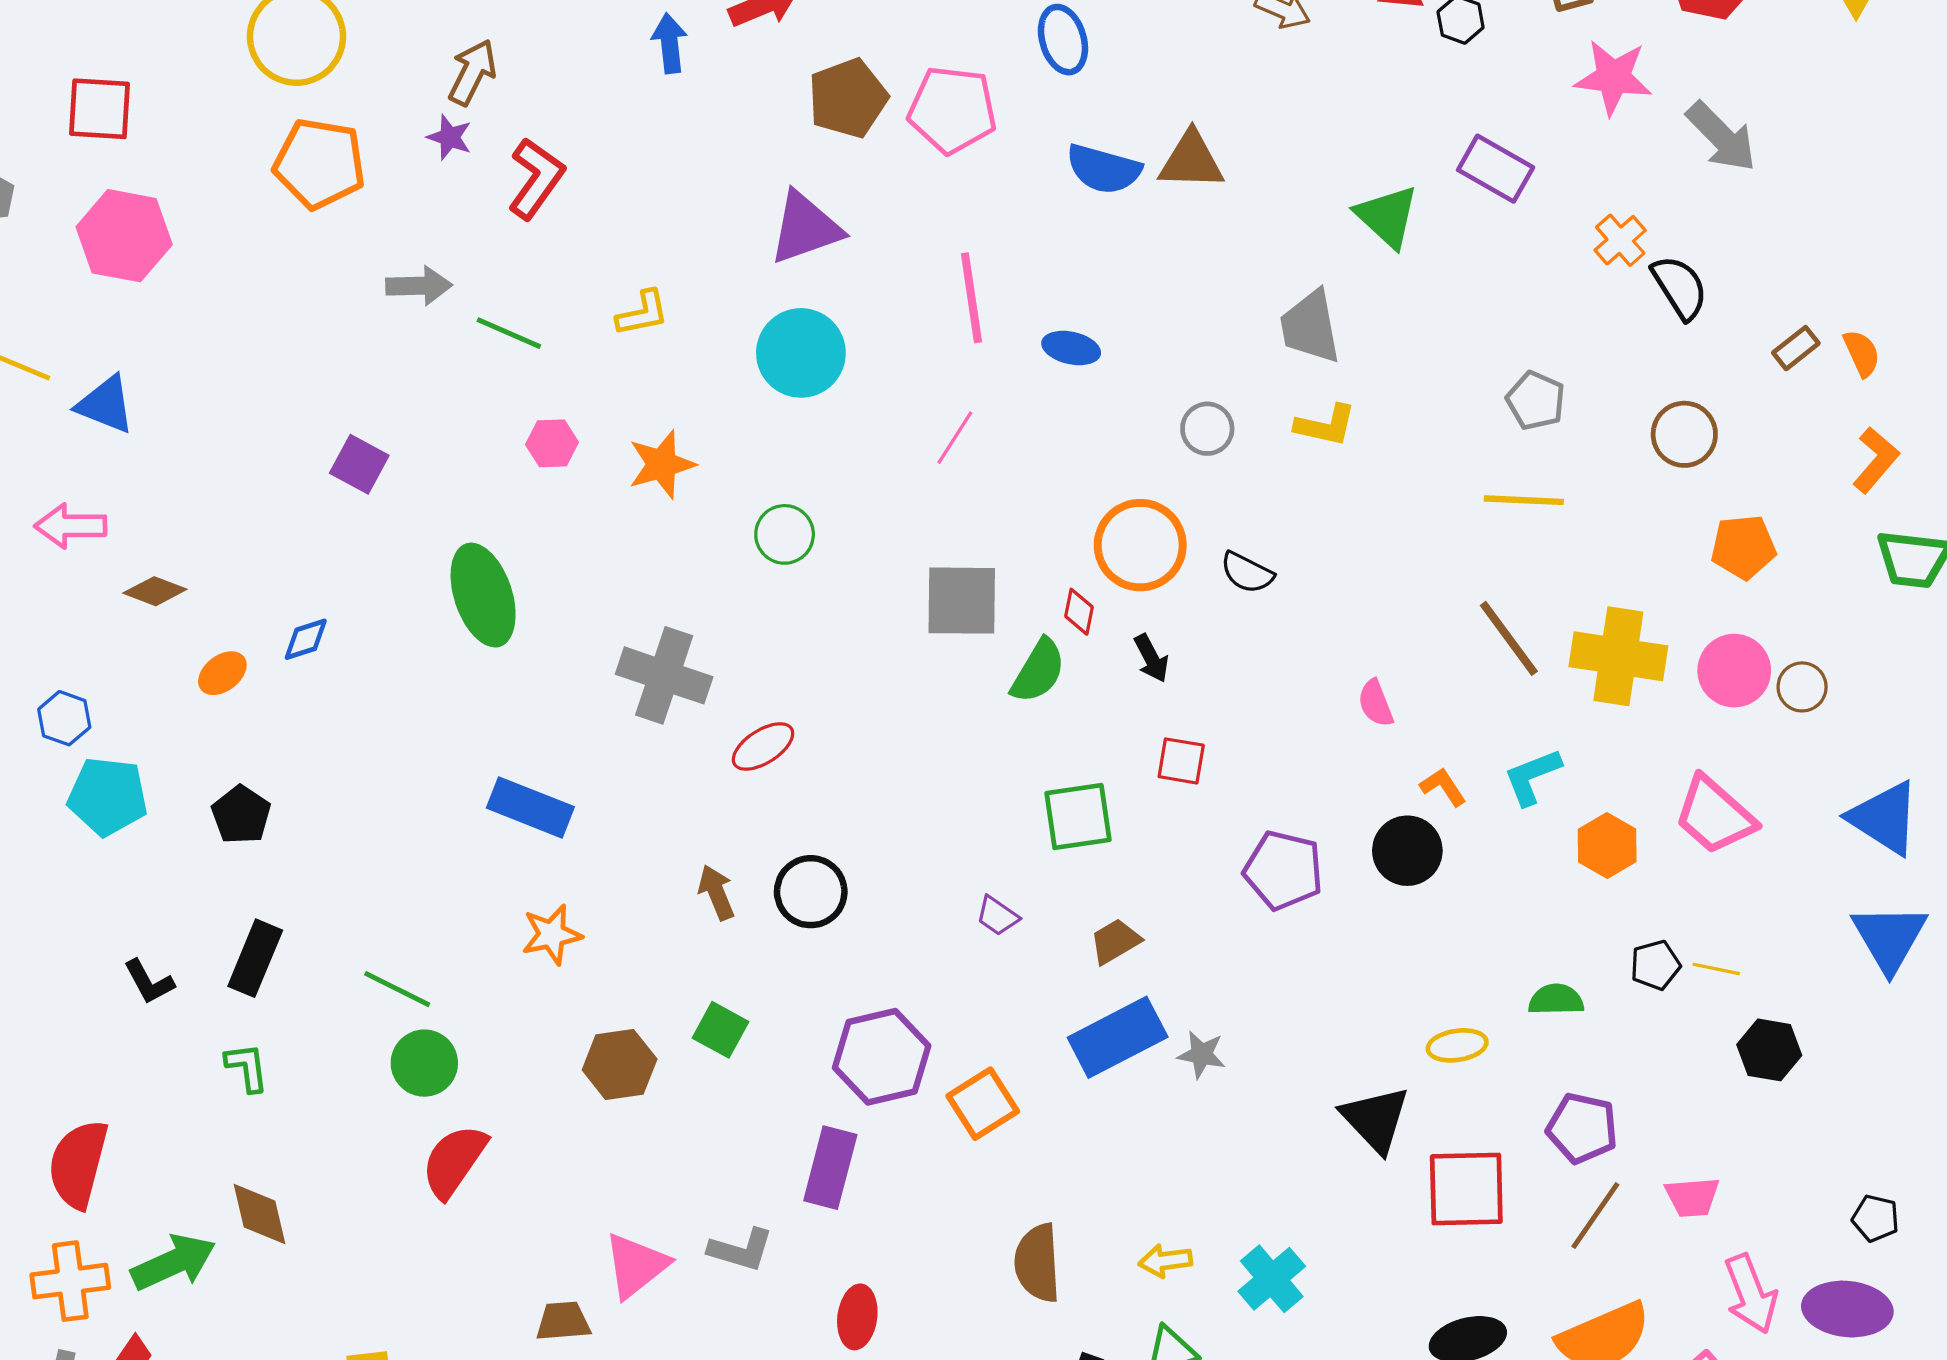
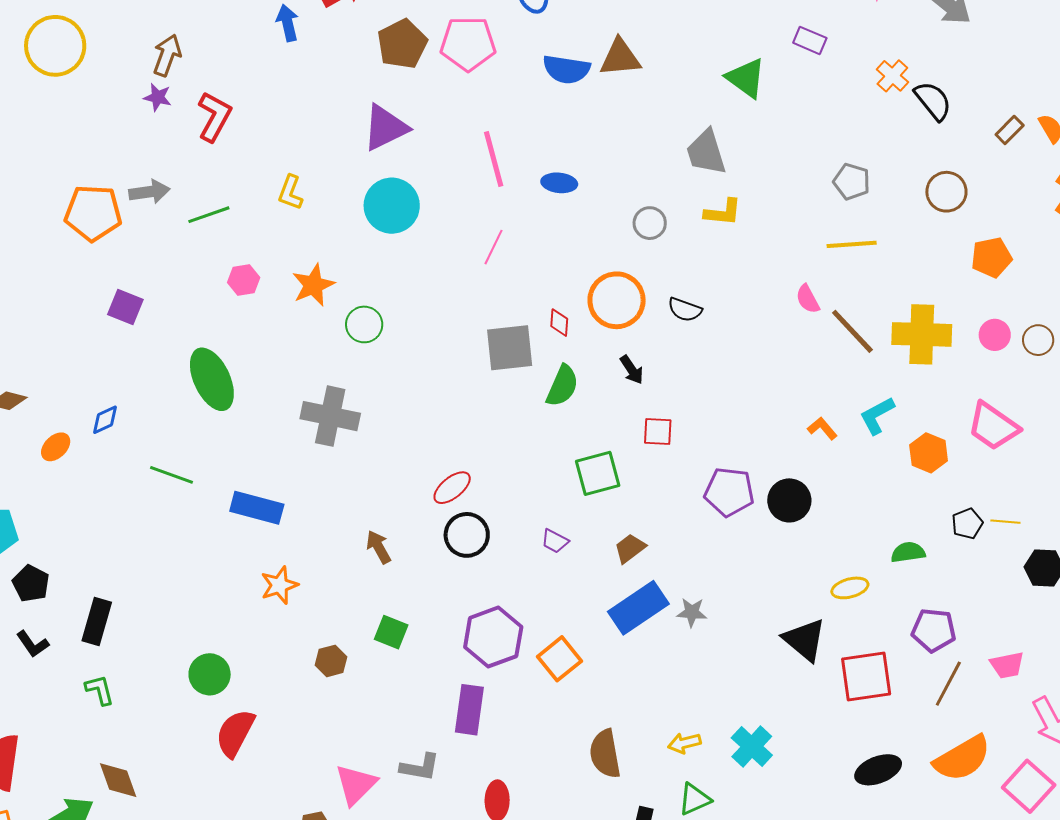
orange pentagon: (319, 164) -> (93, 213), moved
purple rectangle: (1496, 169) -> (810, 40), size x0.7
yellow L-shape: (642, 313) -> (290, 193), turned 129
green line: (509, 333) -> (209, 215), turned -36
green circle: (785, 534) -> (364, 324), moved
red diamond: (1079, 612) -> (559, 323), moved
pink circle: (1734, 671) -> (995, 335), size x0.7
pink semicircle: (1376, 703) -> (808, 299), moved
red ellipse: (763, 746) -> (452, 488), moved
black pentagon: (241, 815) -> (31, 583), moved
black circle: (1407, 851) -> (789, 500), moved
black circle: (811, 892) -> (467, 535), moved
green line: (397, 989) -> (172, 475), moved
brown hexagon: (620, 1064) -> (331, 661), size x0.7

